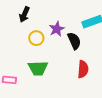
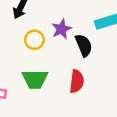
red semicircle: (83, 69) -> (77, 81), moved

